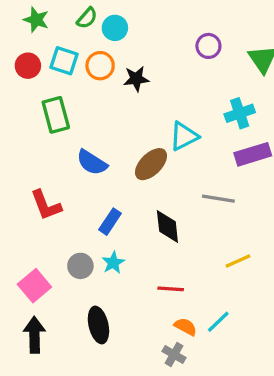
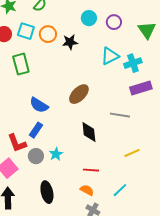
cyan circle: (115, 28) -> (89, 18), moved
cyan triangle: (184, 136) -> (110, 56), moved
blue semicircle: (92, 162) -> (39, 105), moved
red L-shape: (46, 205) -> (17, 143), moved
blue rectangle: (110, 222) -> (36, 130), moved
orange semicircle: (185, 327) -> (87, 190), moved

